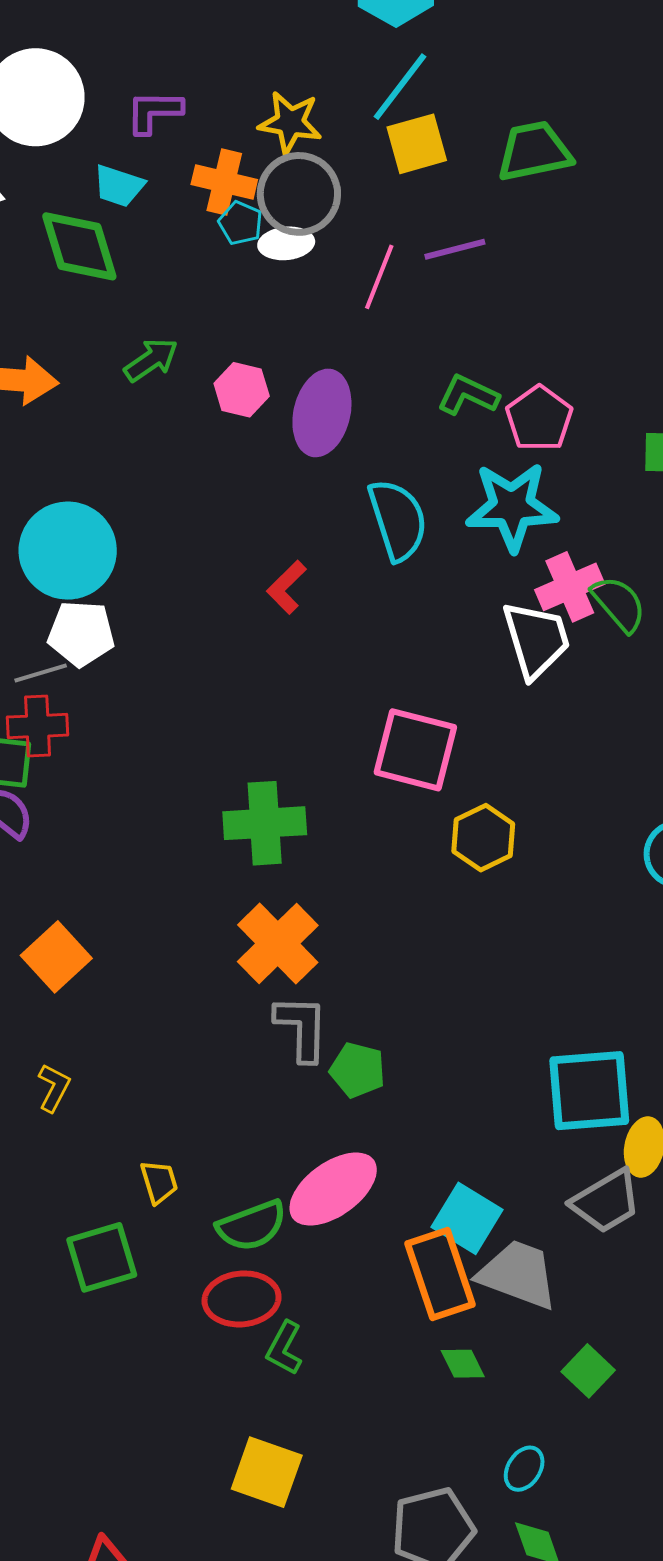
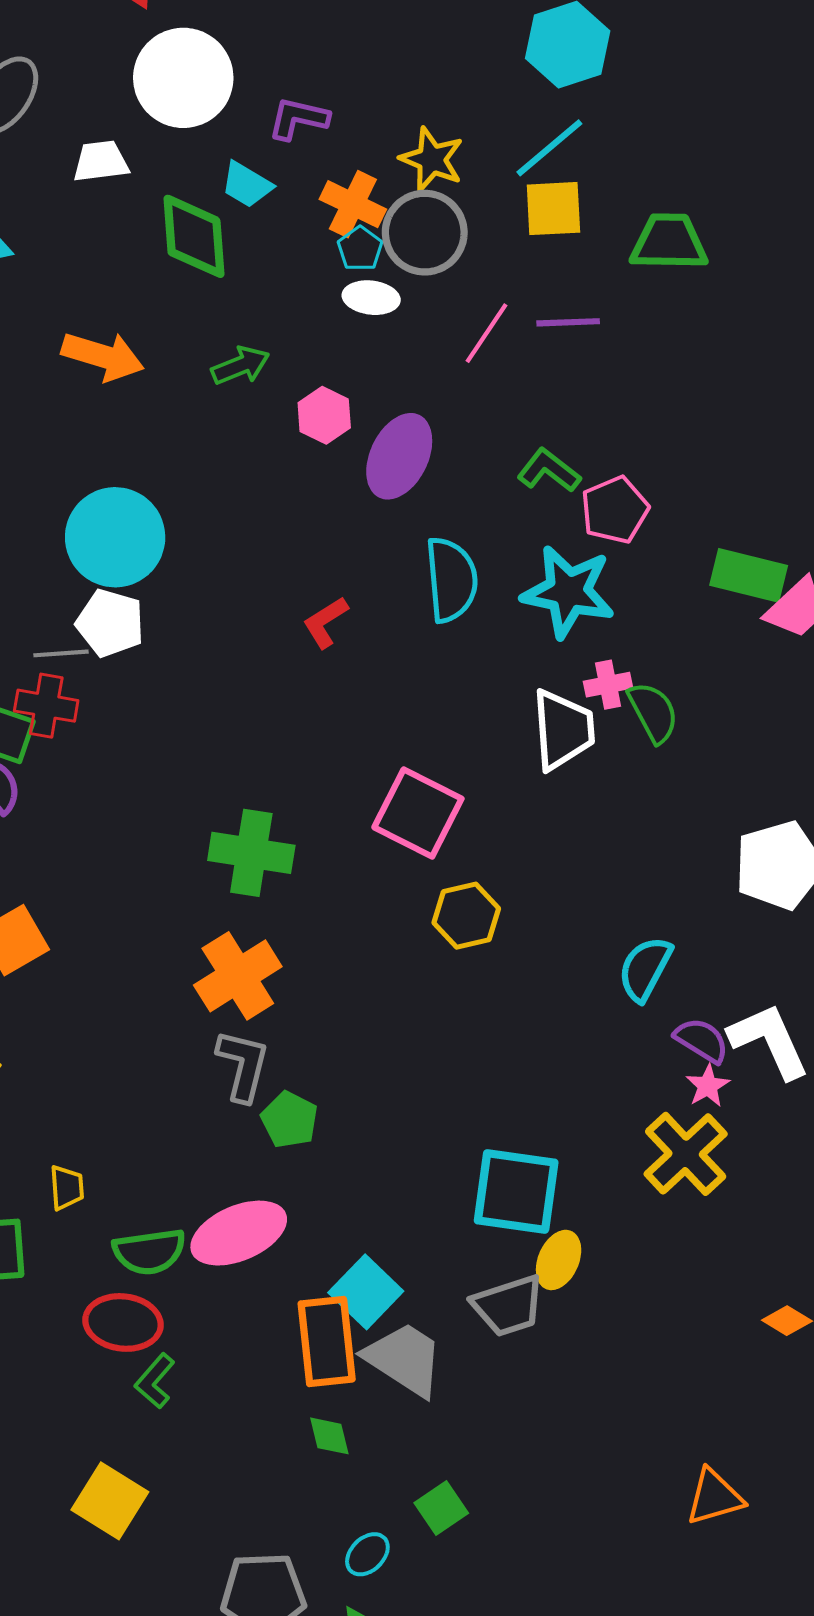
white ellipse: (286, 243) -> (371, 298), moved
pink cross: (570, 587) -> (608, 685), size x0.7
green square: (588, 1371) -> (441, 1508), moved

